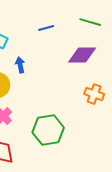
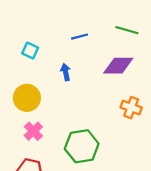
blue arrow: (20, 65) -> (66, 72), moved

